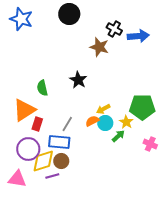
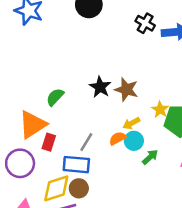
brown star: (99, 47) -> (126, 90), moved
green semicircle: (42, 88) -> (55, 97), turned 56
yellow star: (126, 122) -> (160, 110), moved
purple circle: (28, 149) -> (20, 163), moved

